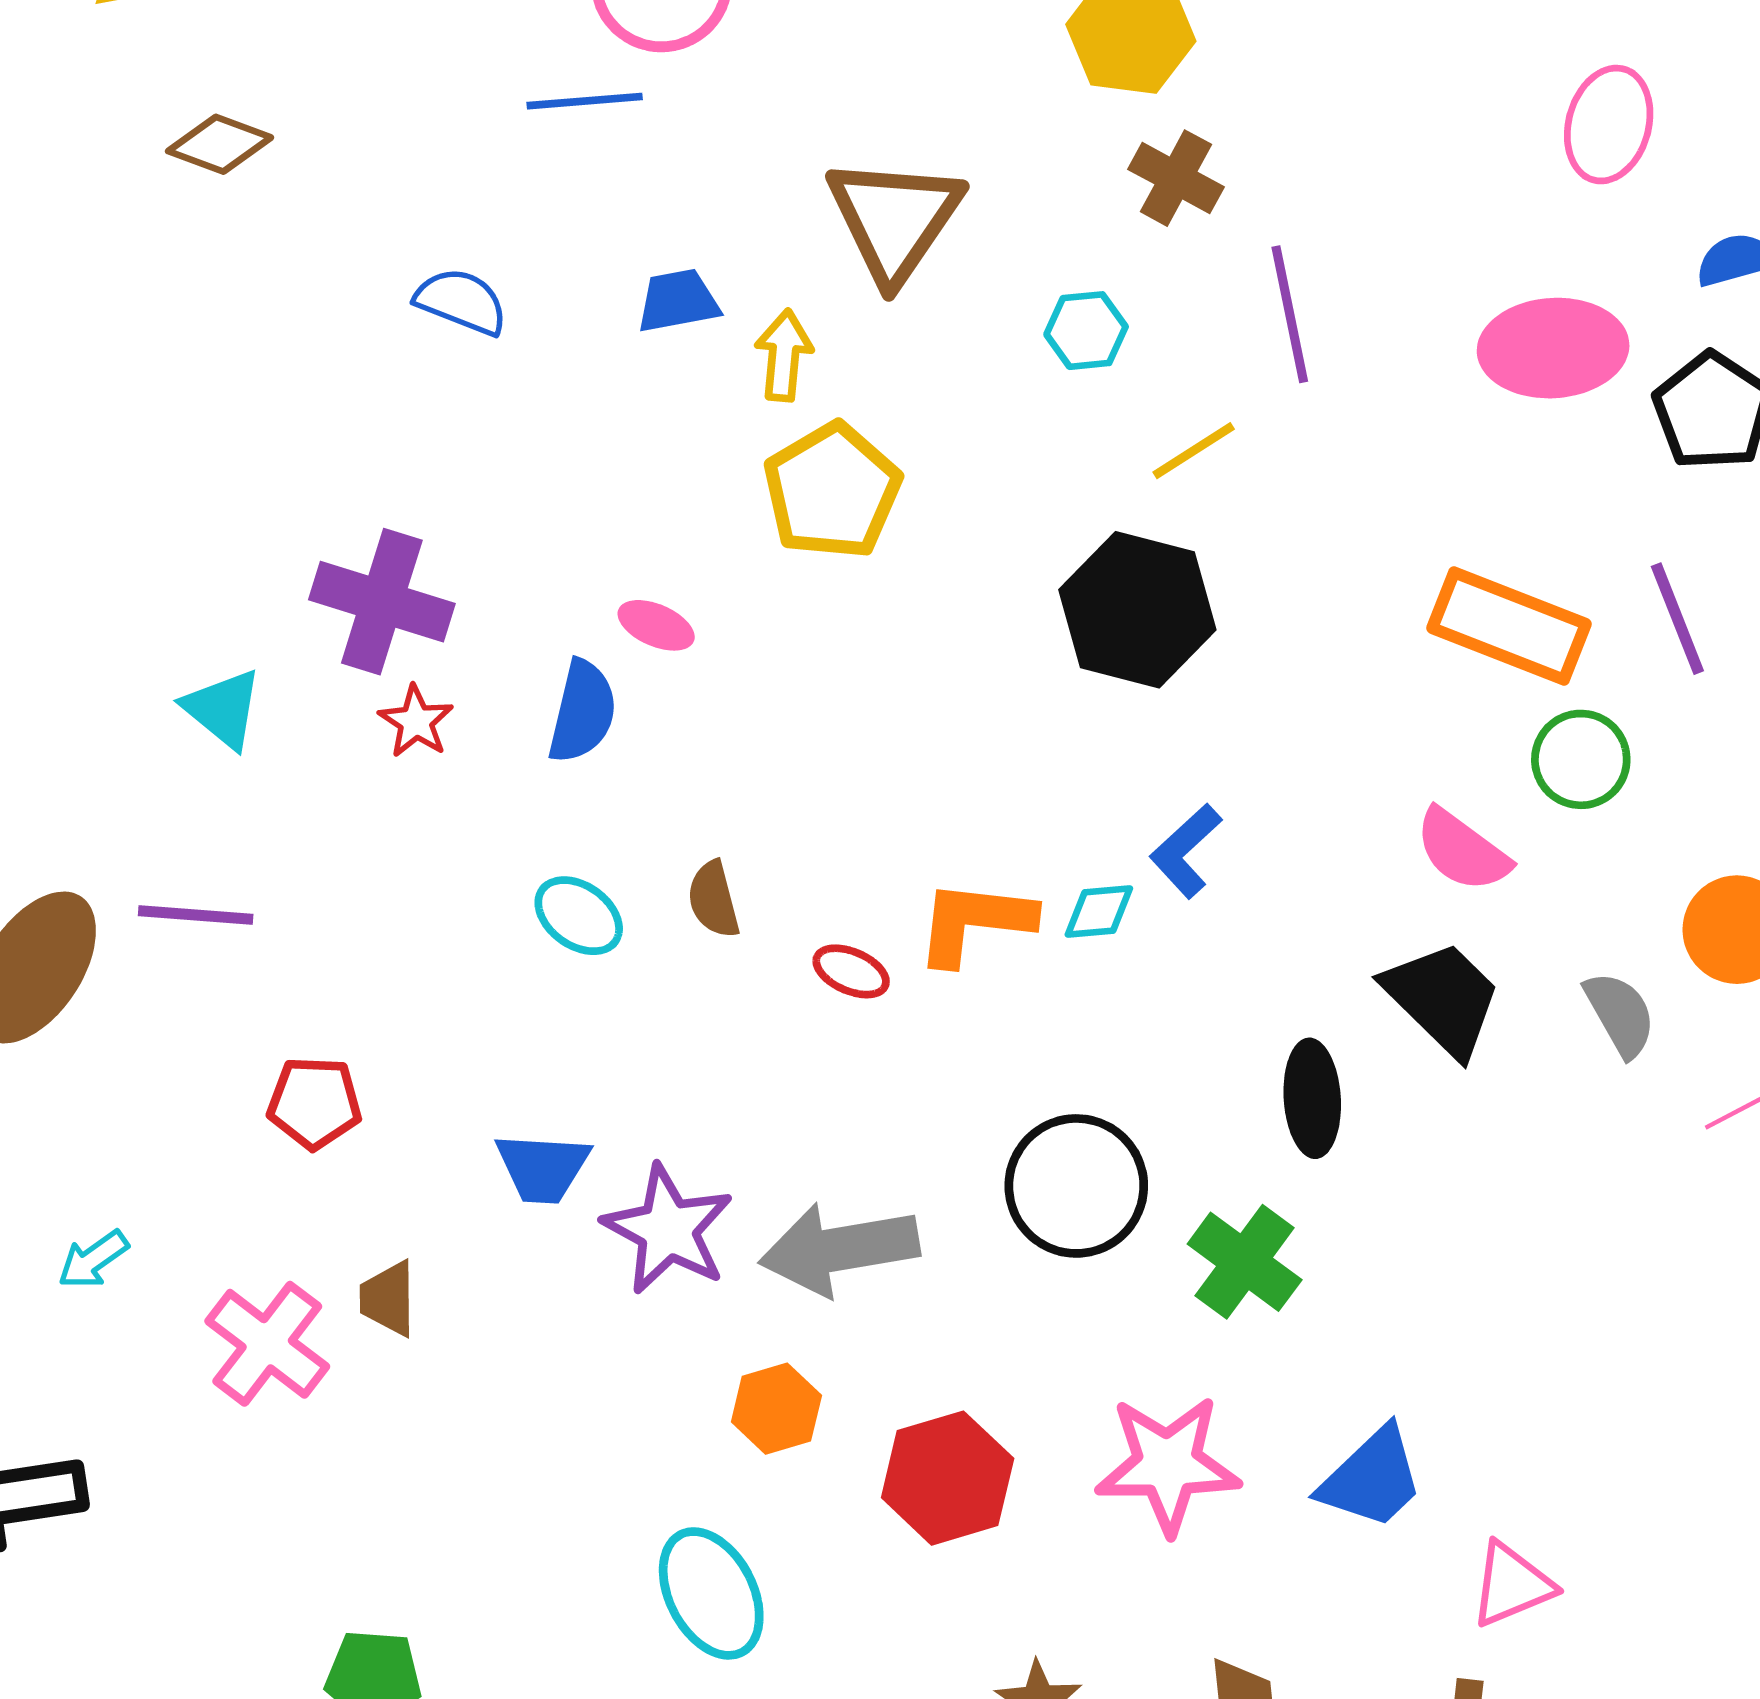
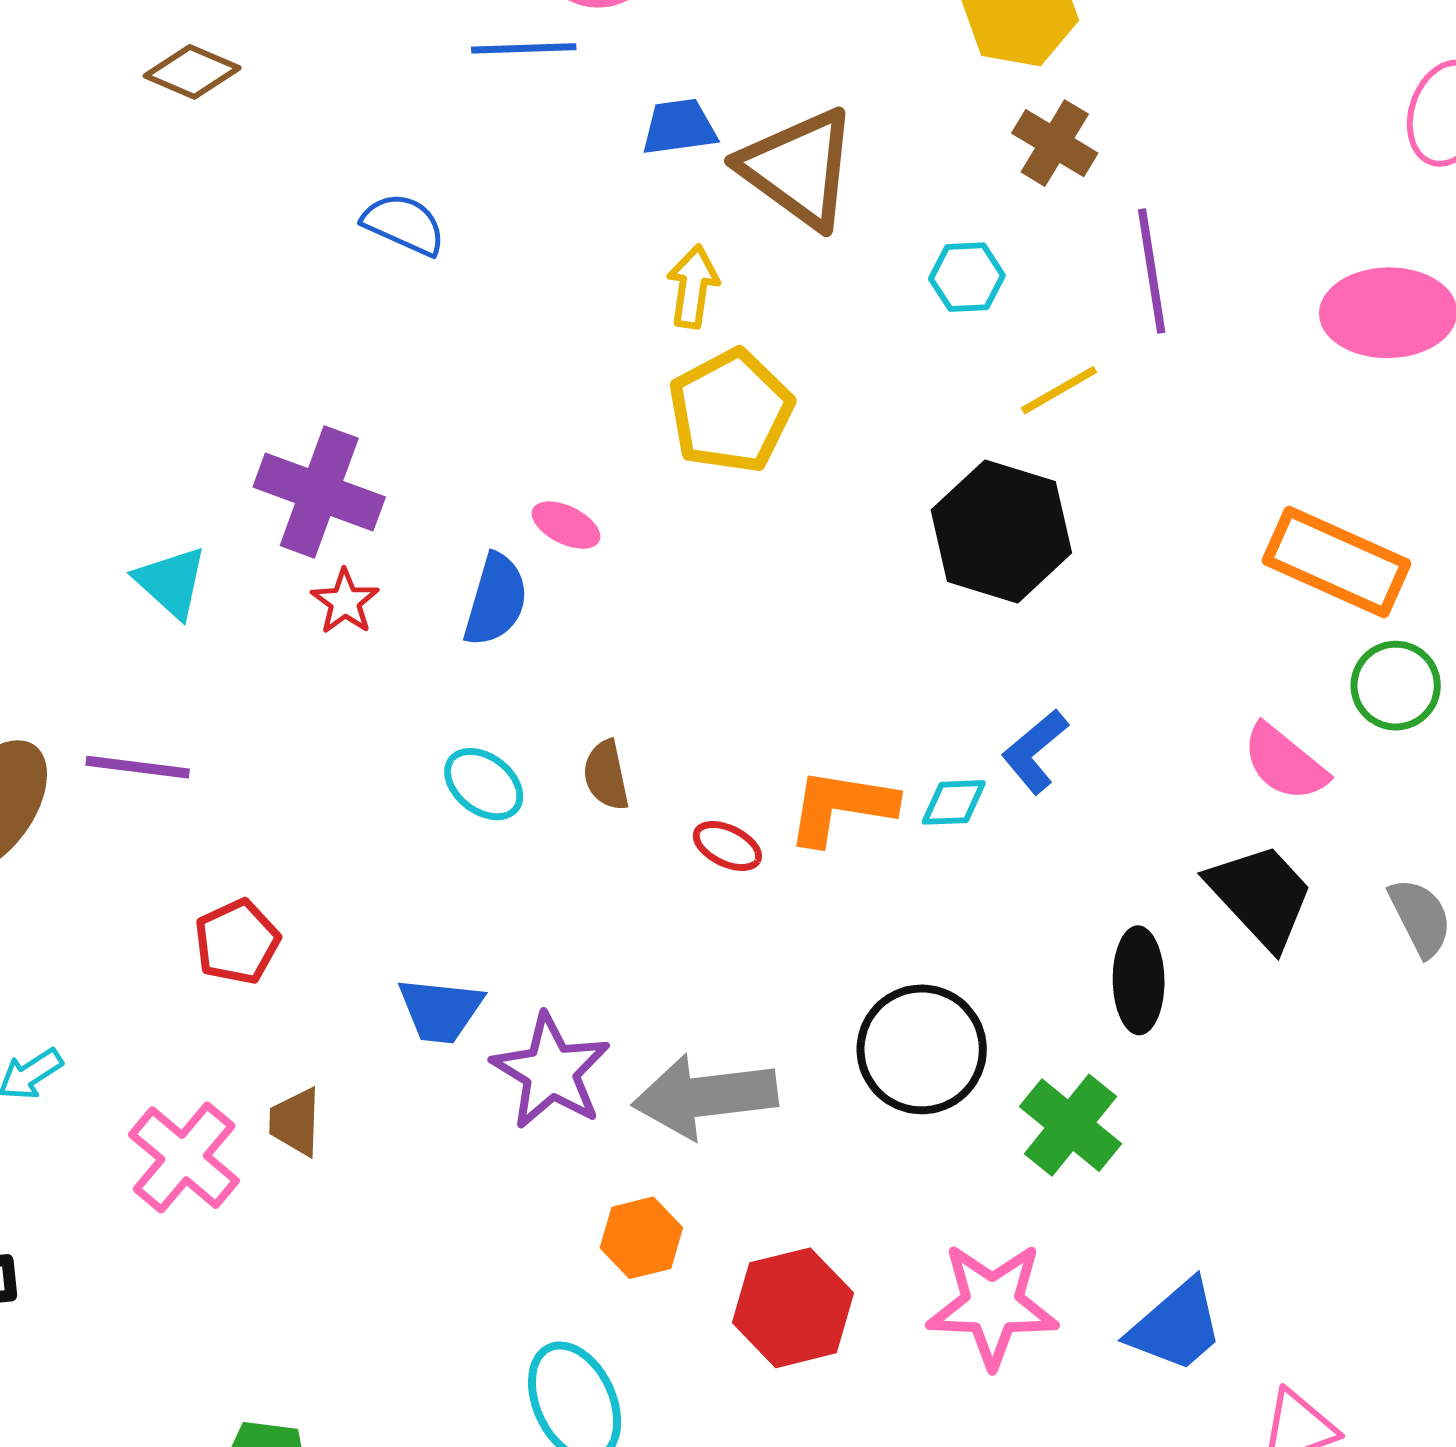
brown triangle: (894, 219) -> (799, 168), turned -31
blue trapezoid: (678, 301) -> (679, 127), moved
red pentagon: (314, 1103) -> (237, 942), turned -30

